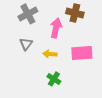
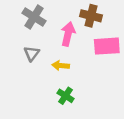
gray cross: (28, 14) -> (34, 17), turned -30
pink rectangle: (82, 53) -> (107, 46), moved

